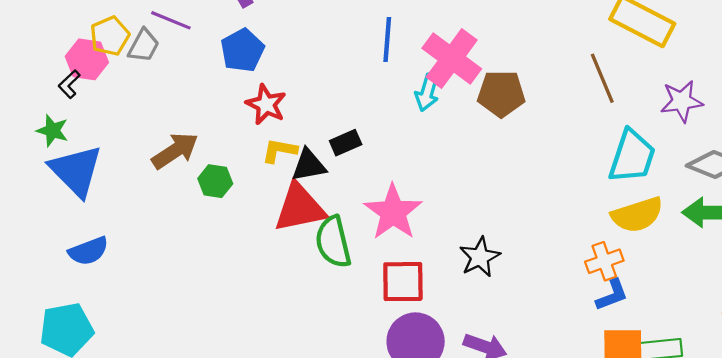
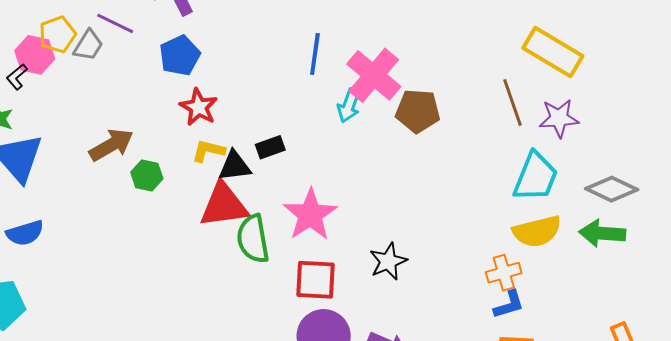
purple star: (682, 101) -> (559, 118), moved

